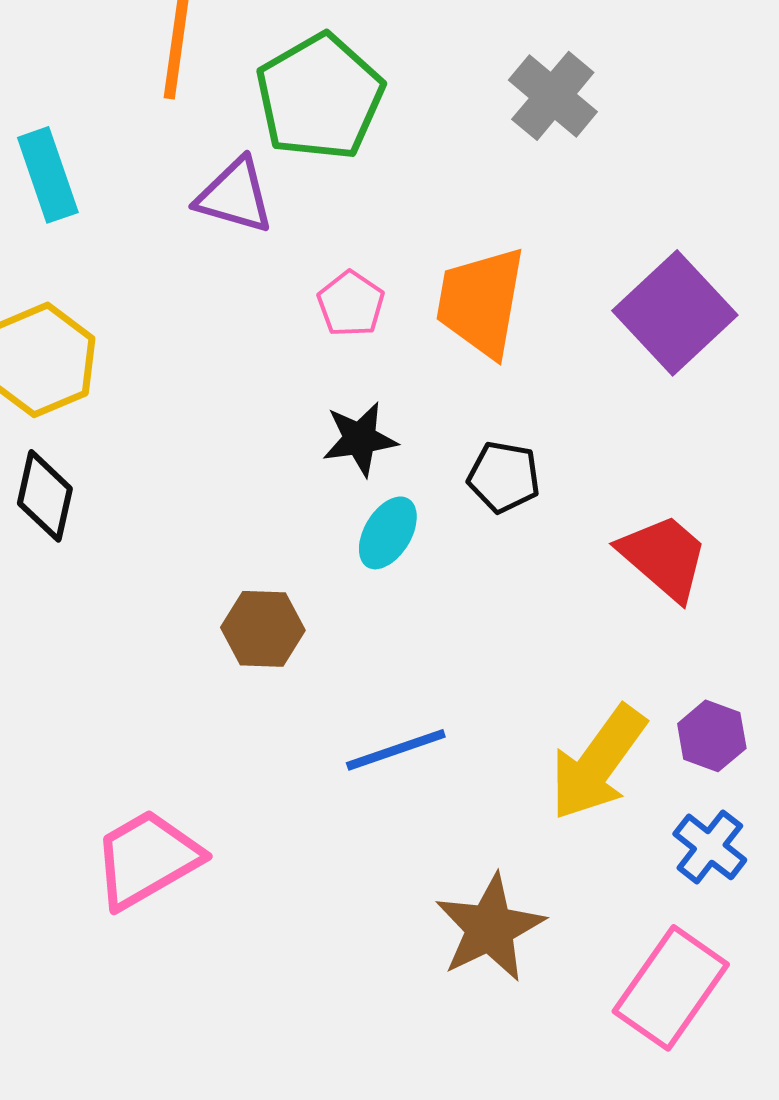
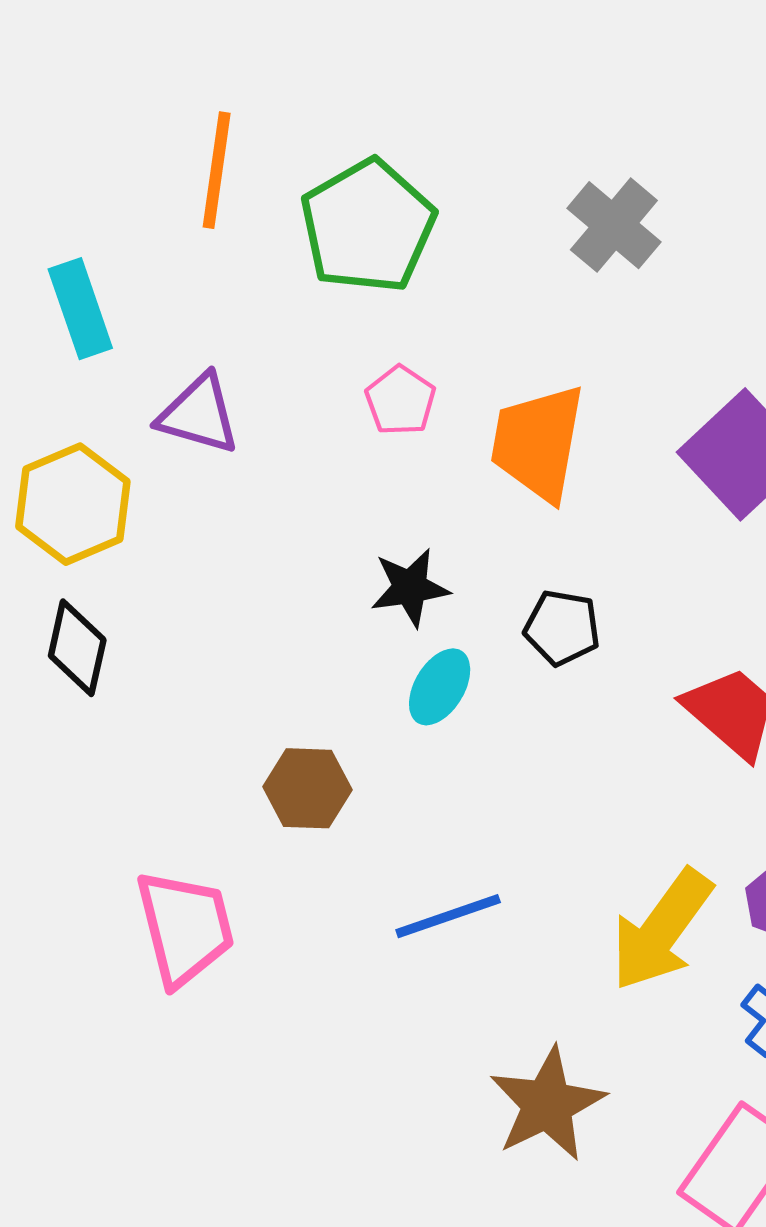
purple triangle: (235, 196) -> (199, 414), moved
pink pentagon: (351, 304) -> (400, 400), moved
pink trapezoid: (147, 859) -> (185, 928), moved, turned 106

